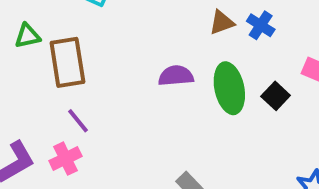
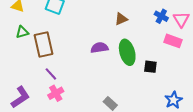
blue cross: (261, 25) -> (161, 16), moved
black square: (276, 96) -> (150, 67), moved, turned -32
pink cross: (65, 159) -> (56, 93), moved

